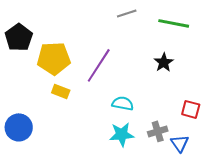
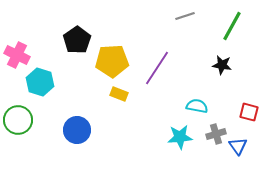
green line: (174, 23) -> (232, 26), turned -72
black star: (164, 62) -> (222, 65), turned -30
cyan semicircle: (123, 103) -> (197, 106), moved

